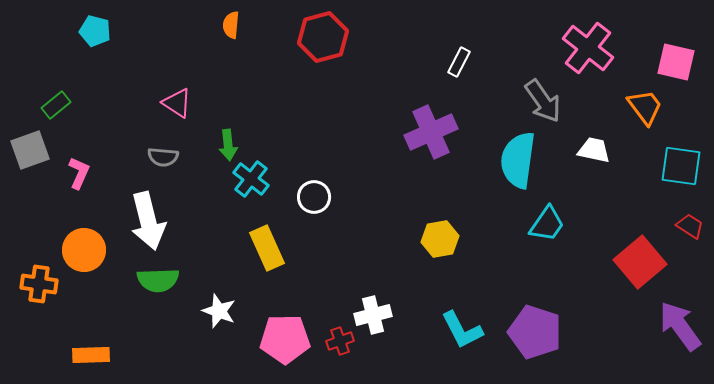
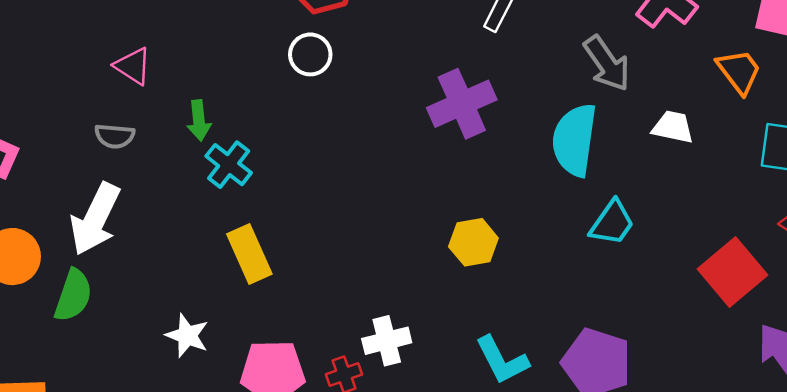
white circle: (314, 197) -> (310, 54), moved
white arrow: (148, 221) -> (95, 219), turned 40
green semicircle: (158, 280) -> (73, 295), moved, turned -69

